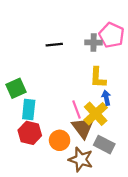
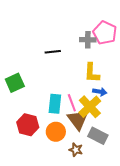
black line: (54, 45) -> (53, 52), moved
blue arrow: (106, 98) -> (100, 92), turned 112
cyan rectangle: (29, 109) -> (55, 104), moved
brown star: (81, 159) -> (76, 150), size x0.6

